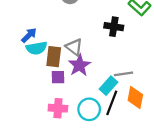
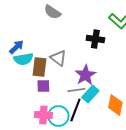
purple star: (79, 65) -> (85, 75), moved
gray line: (123, 74) -> (76, 90), moved
black line: (112, 103) -> (75, 110), moved
cyan circle: (89, 109) -> (58, 116), moved

